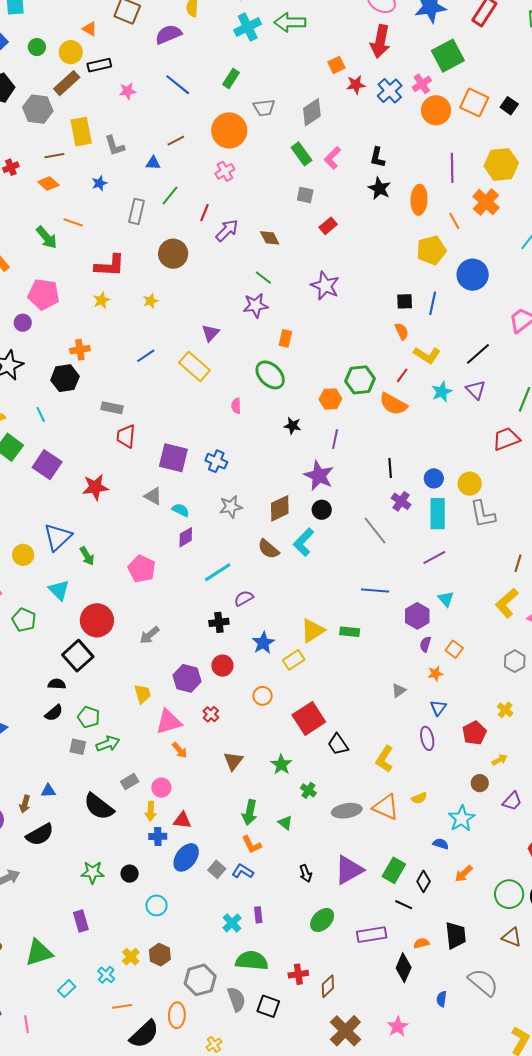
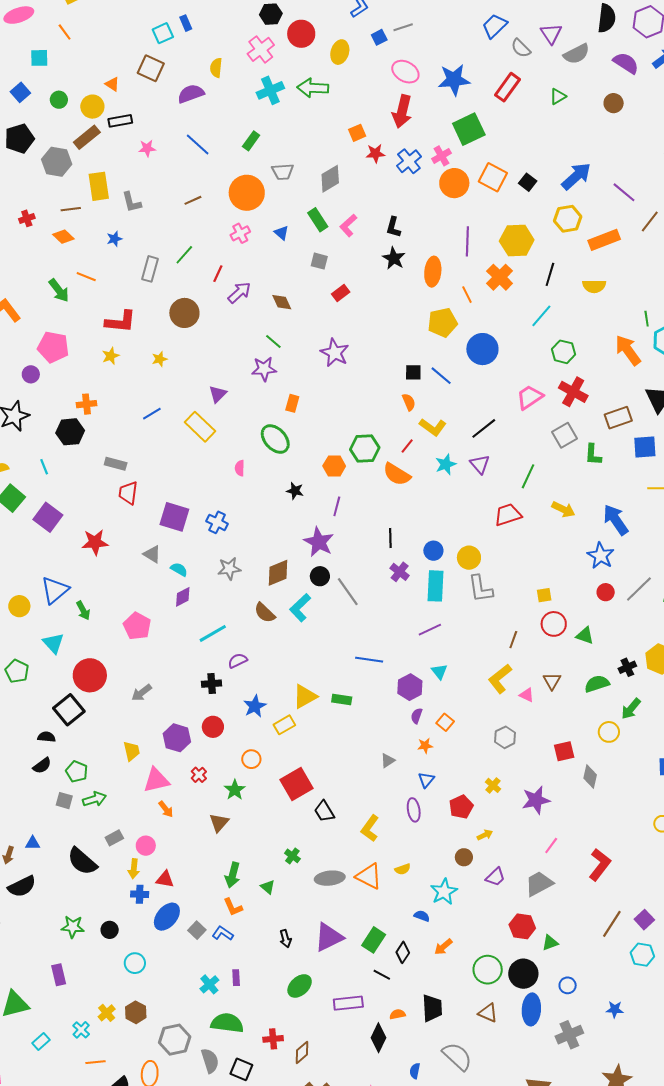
blue triangle: (153, 163) -> (282, 233), moved, turned 35
blue line: (433, 303) -> (441, 376), turned -65
gray line: (375, 531) -> (348, 592), moved
green star: (281, 765) -> (235, 790), moved

